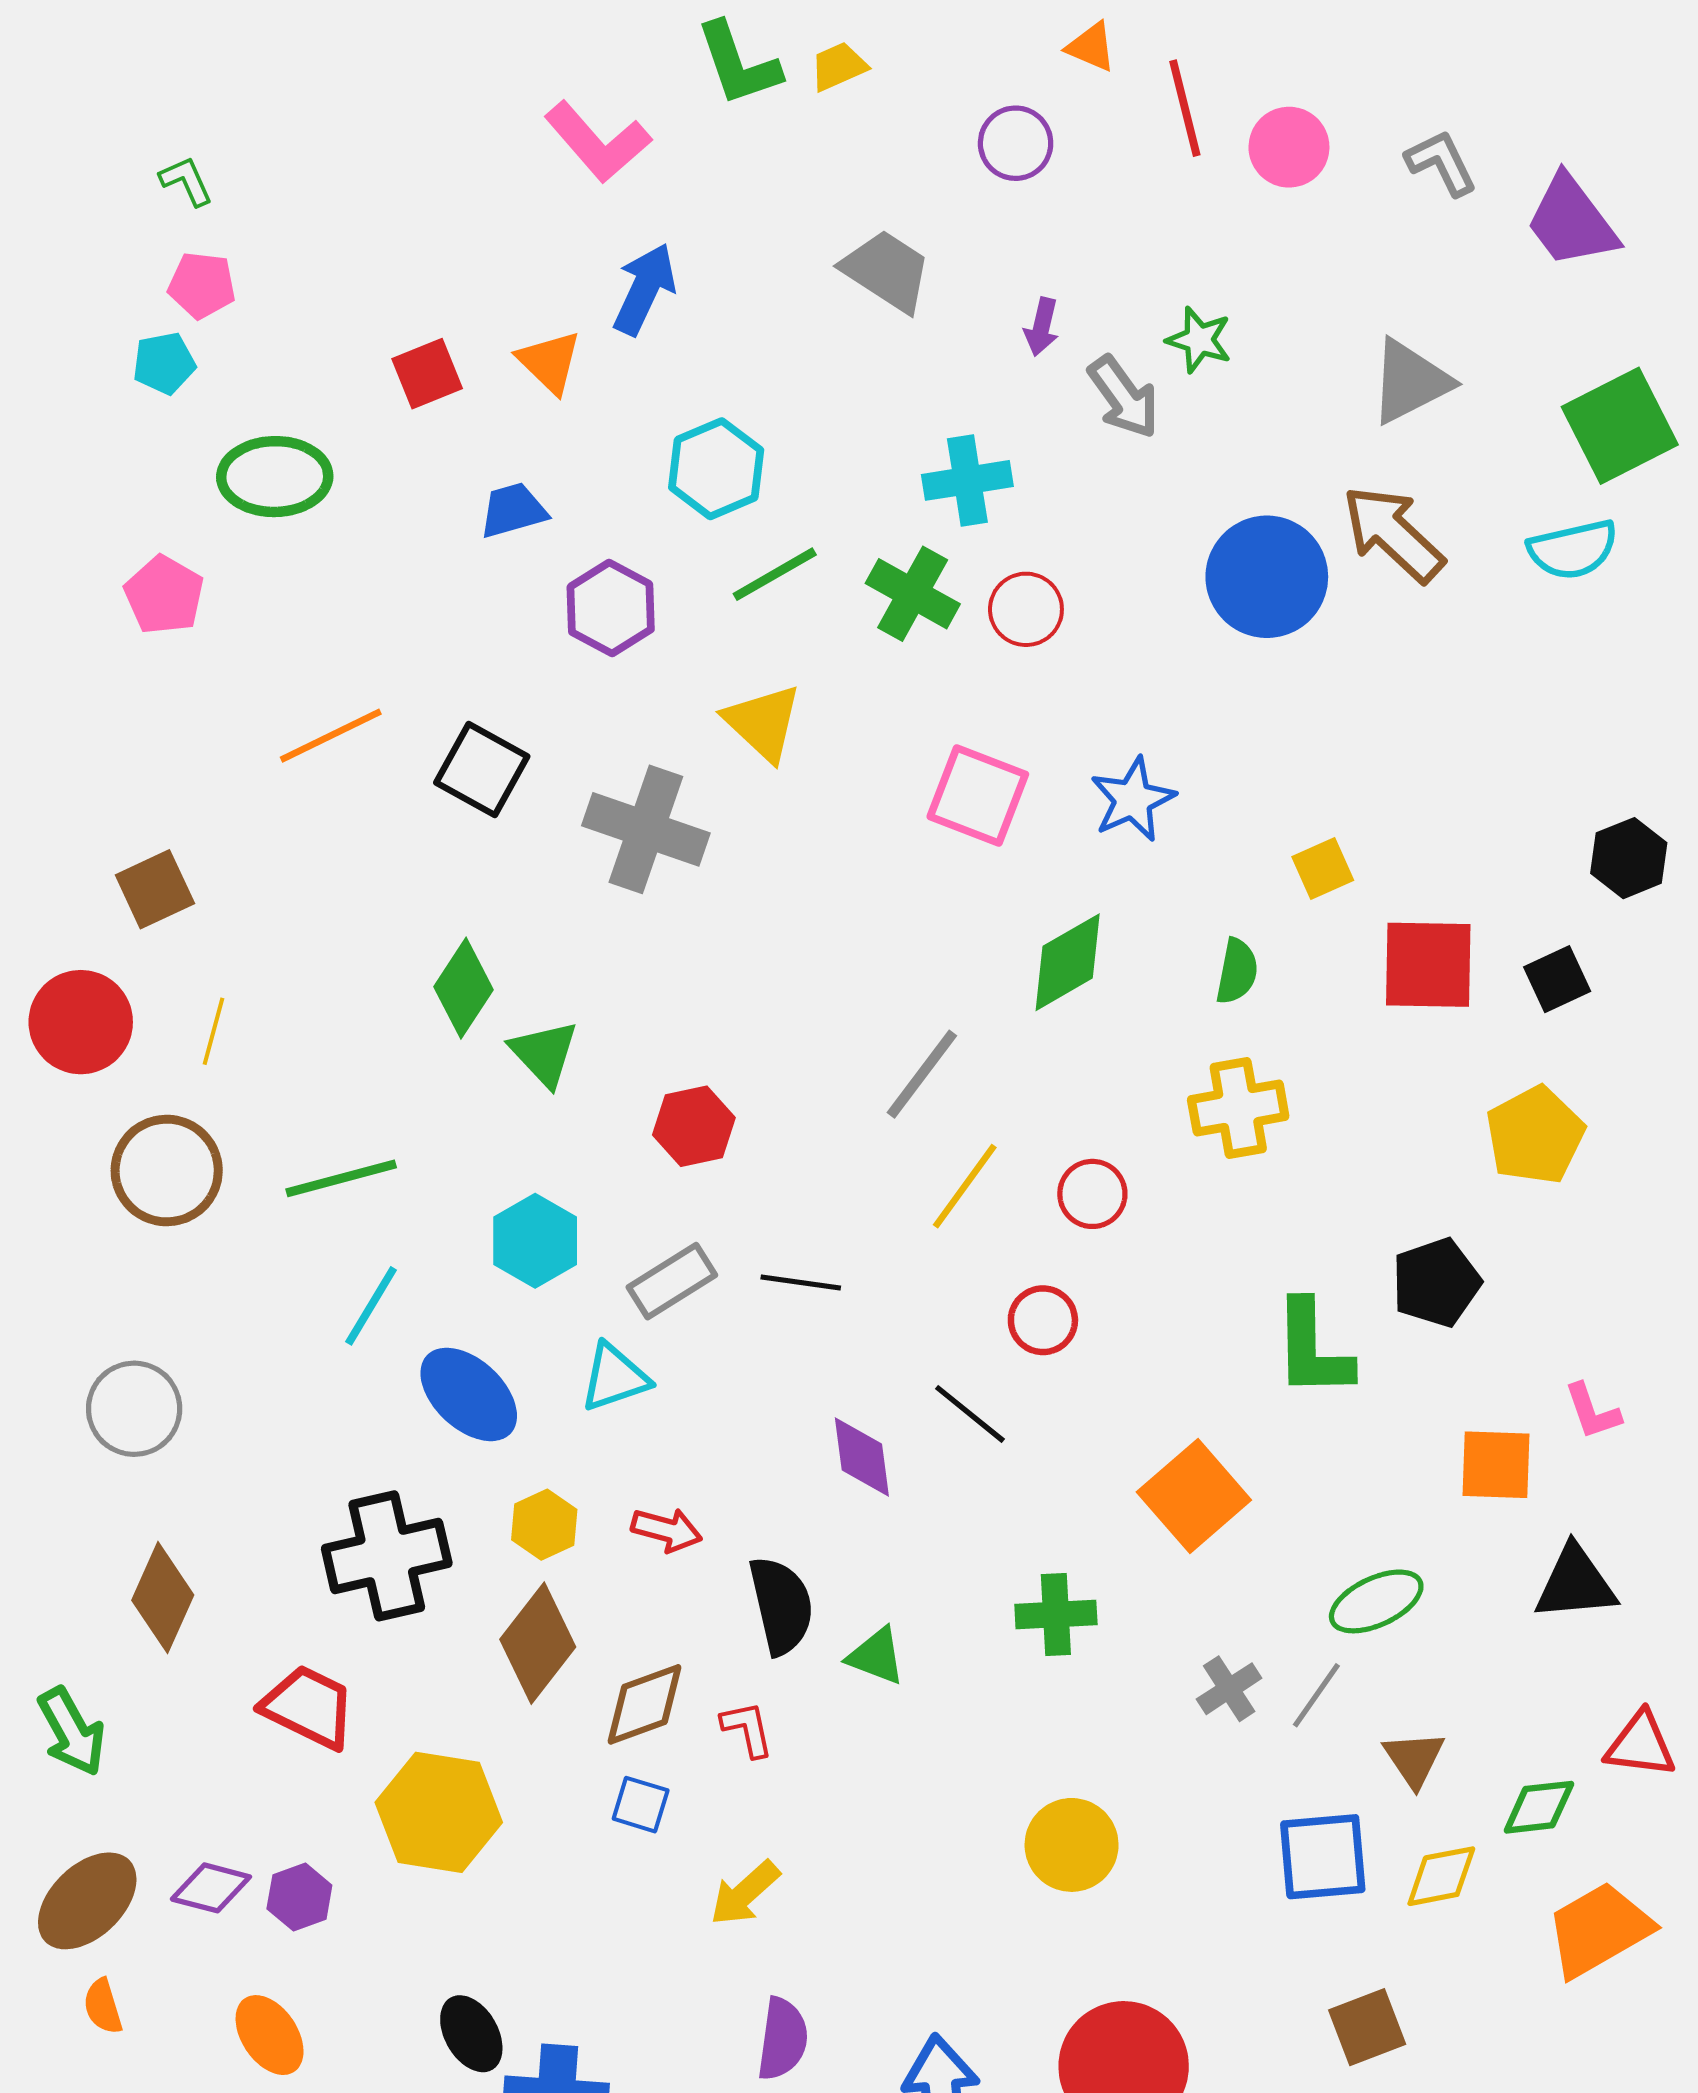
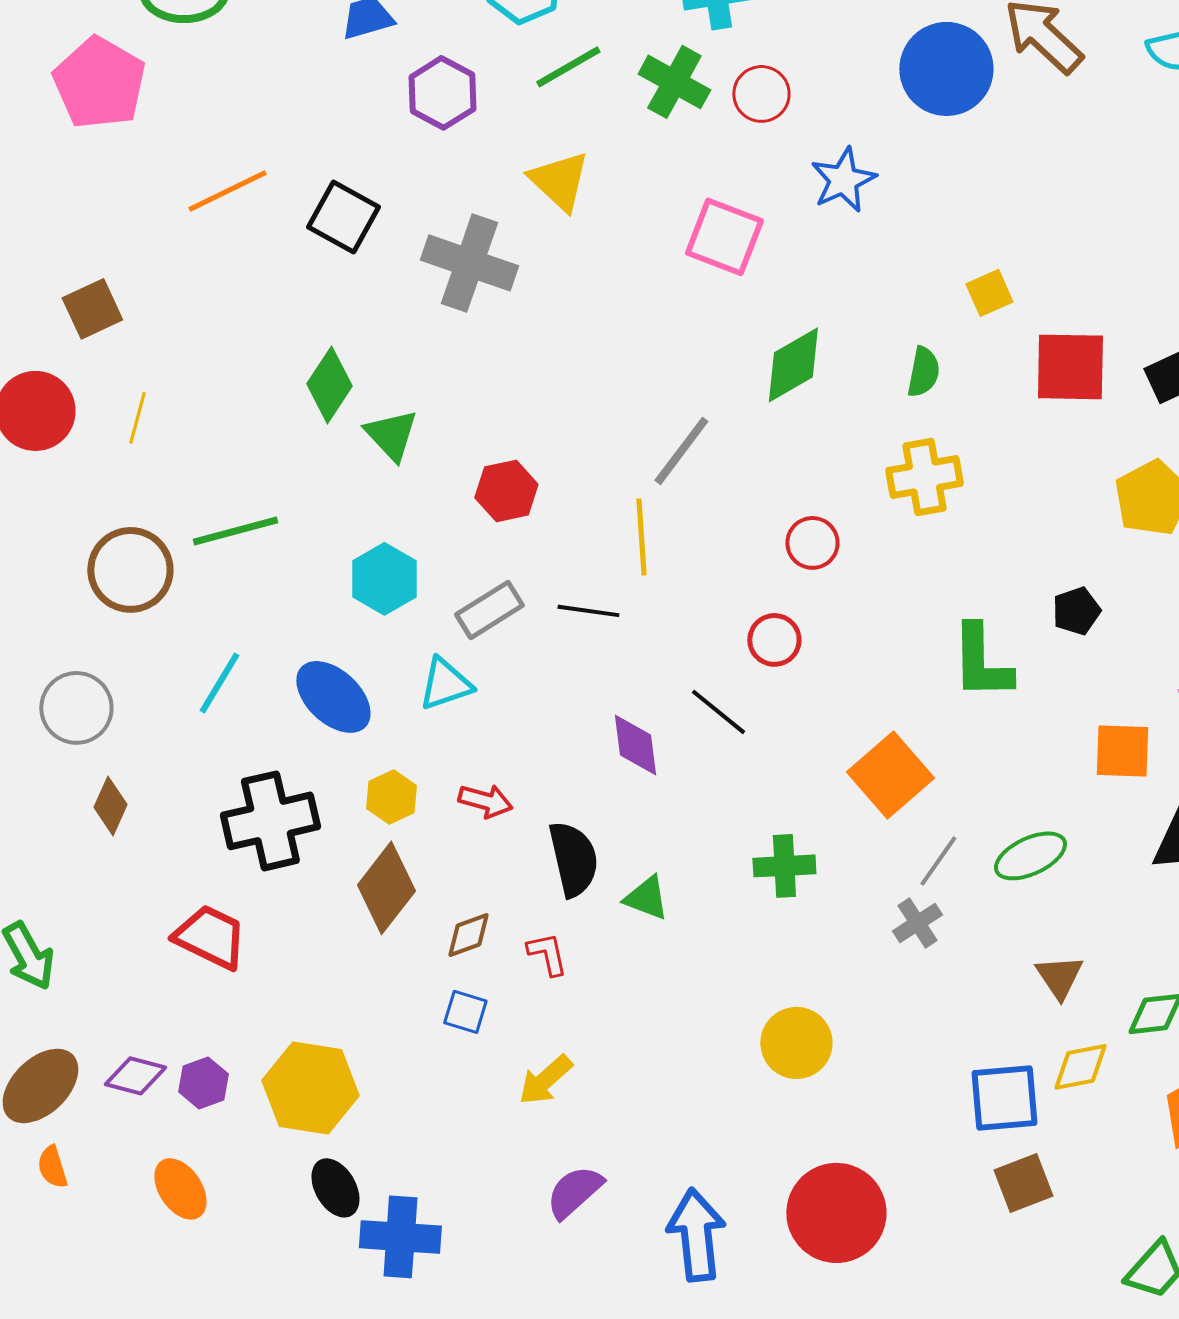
pink pentagon: (164, 595) -> (99, 83), size x1.5
blue star: (1133, 799) -> (843, 180), moved
brown circle: (167, 1171) -> (130, 570), moved
yellow line: (965, 1186) -> (641, 537), moved, turned -40
black pentagon: (1436, 1282) -> (1076, 611), size x0.7
cyan line: (371, 1306) -> (219, 683), moved
brown diamond: (163, 1598) -> (110, 806), moved, size x0.7
gray line: (1316, 1695) -> (938, 861), moved
brown diamond: (644, 1704) -> (468, 935), size x0.7
yellow hexagon: (439, 1812) -> (310, 1088), moved
blue square: (1323, 1857) -> (1004, 1098), moved
purple semicircle: (783, 2039) -> (574, 1192), turned -140

